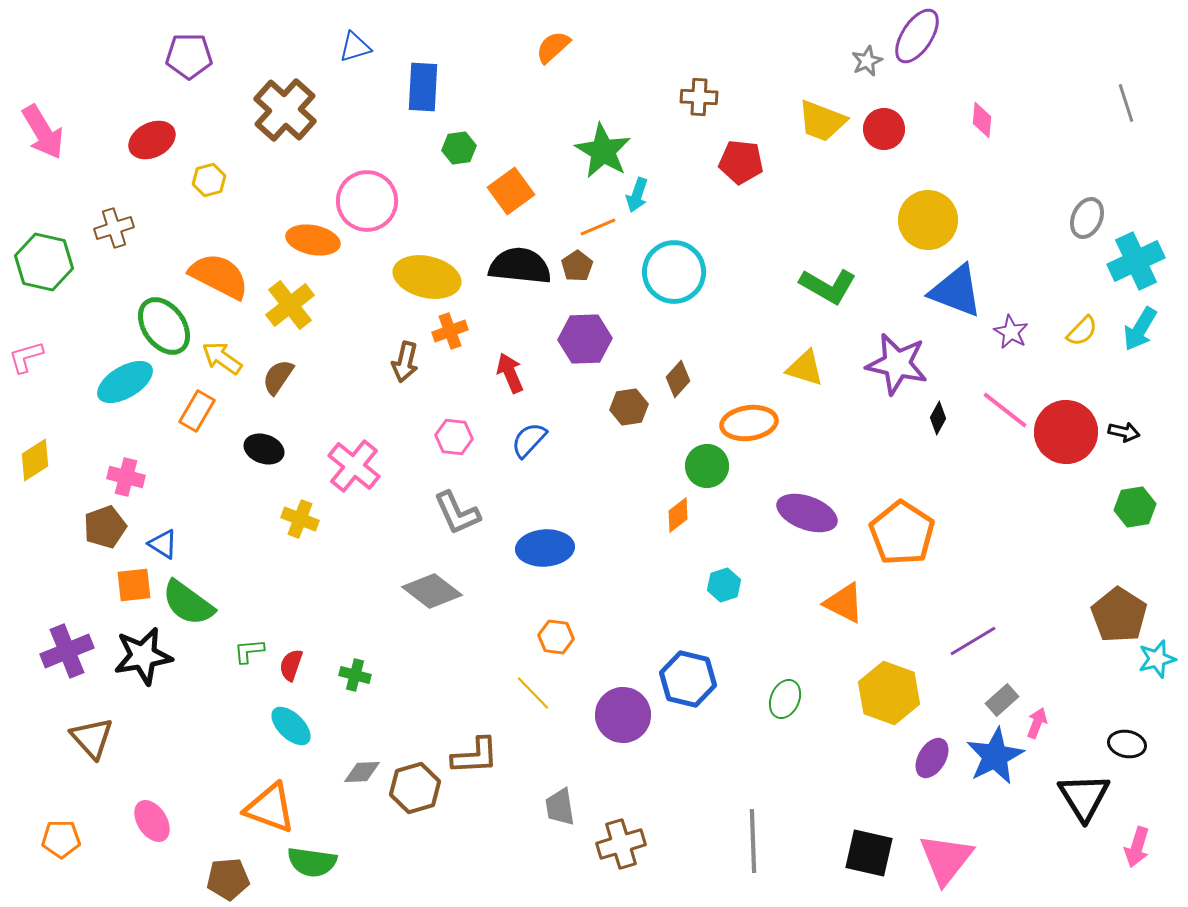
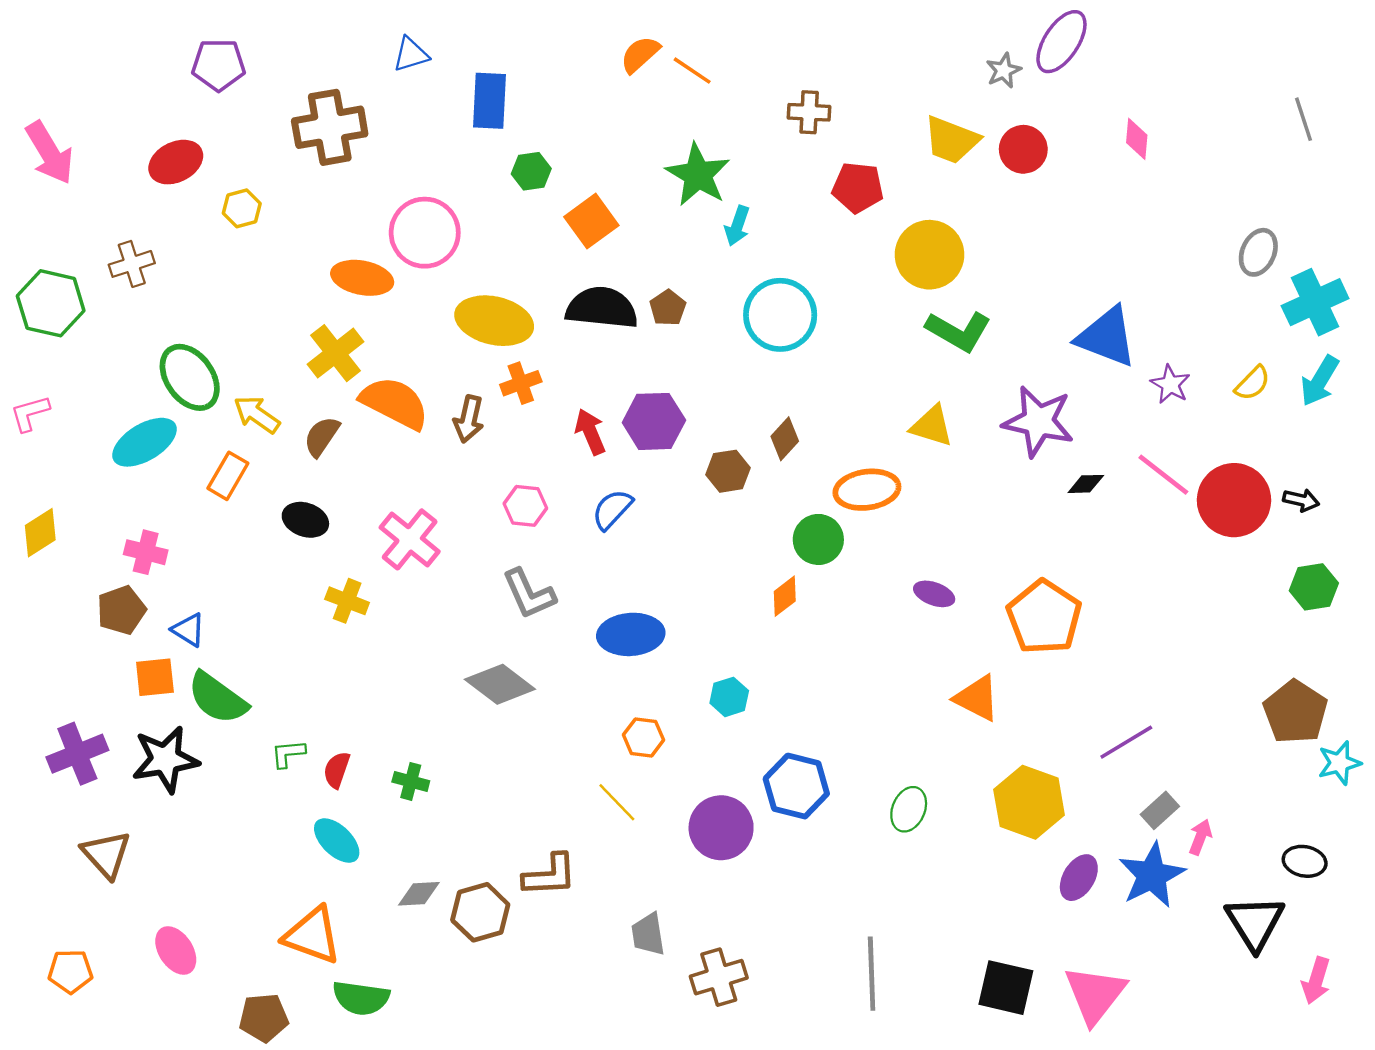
brown cross: (285, 110) -> (330, 127), turned 38
yellow circle: (928, 220) -> (929, 255), moved
orange line: (598, 227) -> (692, 71), moved, turned 57
orange semicircle: (219, 276) -> (395, 403), moved
purple hexagon: (585, 339) -> (654, 421), moved
black diamond: (938, 418) -> (1086, 484), turned 60
purple ellipse: (807, 513) -> (934, 594), size x0.6
cyan hexagon: (724, 585) -> (729, 697), moved

